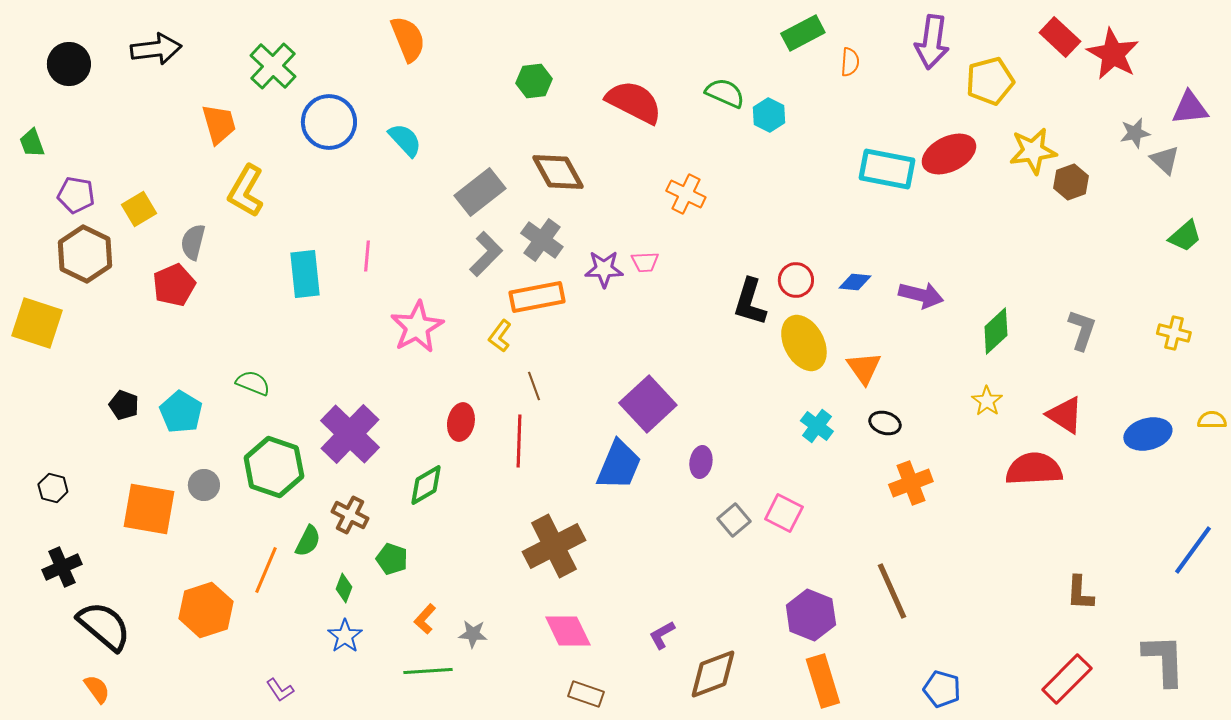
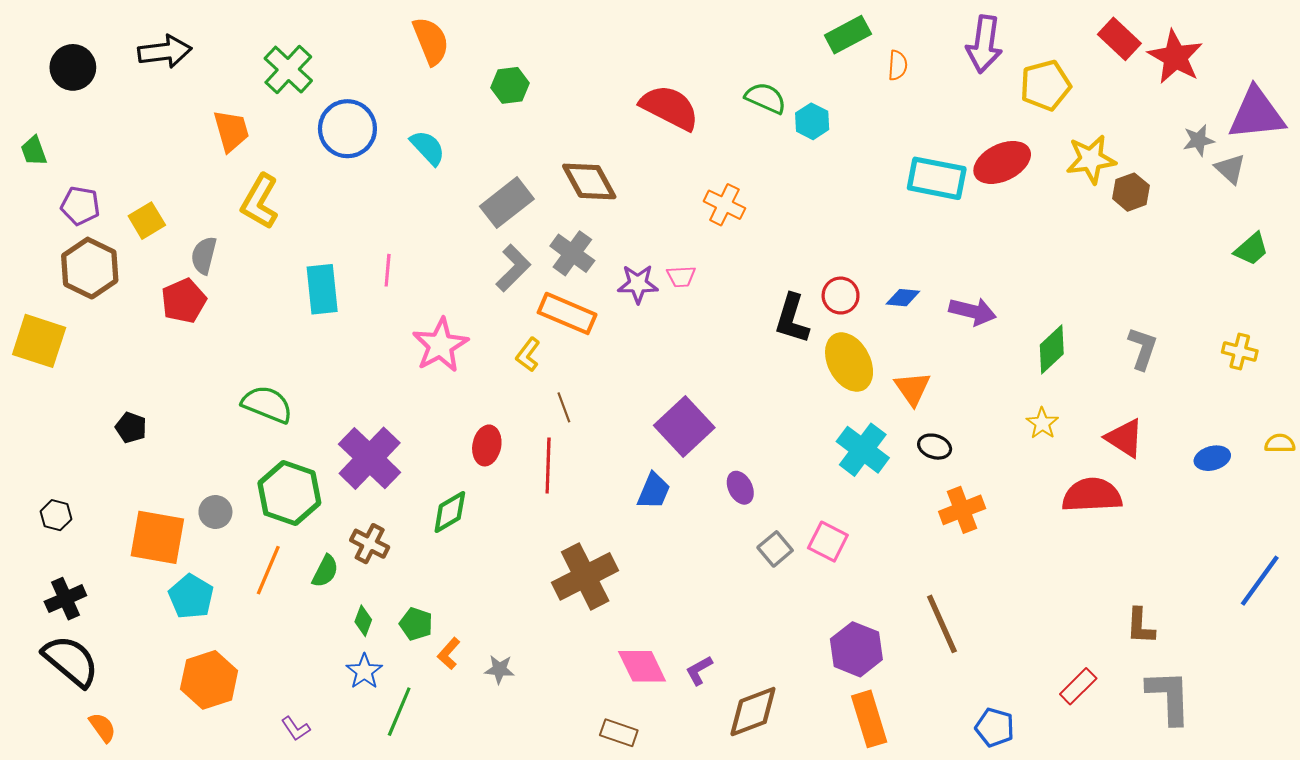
green hexagon: (534, 81) -> (510, 85), moved
purple triangle: (1190, 108) -> (1257, 114), size x1.5
orange rectangle: (537, 297) -> (567, 313), turned 34
green semicircle: (253, 383) -> (267, 404), size x1.4
cyan pentagon: (181, 412) -> (191, 596), moved
cyan cross: (817, 426) -> (863, 450), size x1.5
blue ellipse: (1148, 434) -> (1212, 458), size x0.7
purple ellipse: (701, 462) -> (740, 488), turned -36
blue trapezoid: (619, 465) -> (654, 491), size x0.7
green pentagon: (392, 559) -> (416, 624), moved
orange line: (266, 570) -> (268, 570), moved
orange hexagon: (206, 610) -> (209, 680), moved
black semicircle: (104, 626) -> (71, 661), moved
pink diamond: (568, 631) -> (642, 666), moved
gray L-shape: (1164, 660) -> (1169, 697), moved
green line: (428, 671) -> (399, 712), moved, turned -63
red rectangle: (1067, 679) -> (1078, 686), moved, size x0.7

